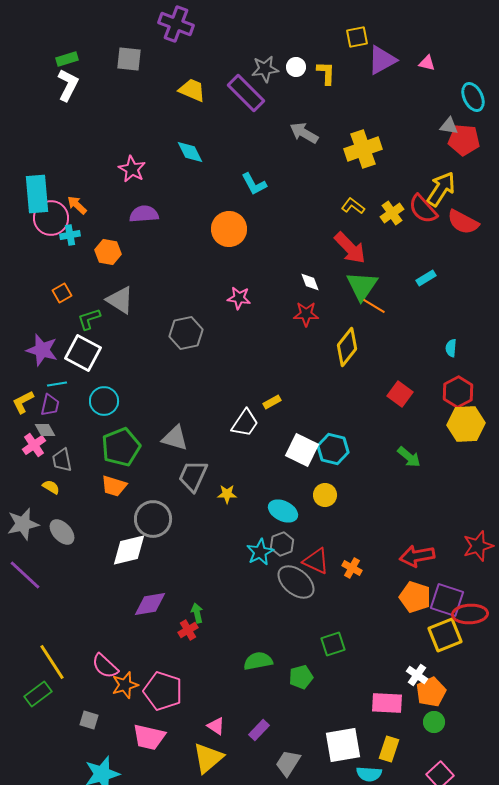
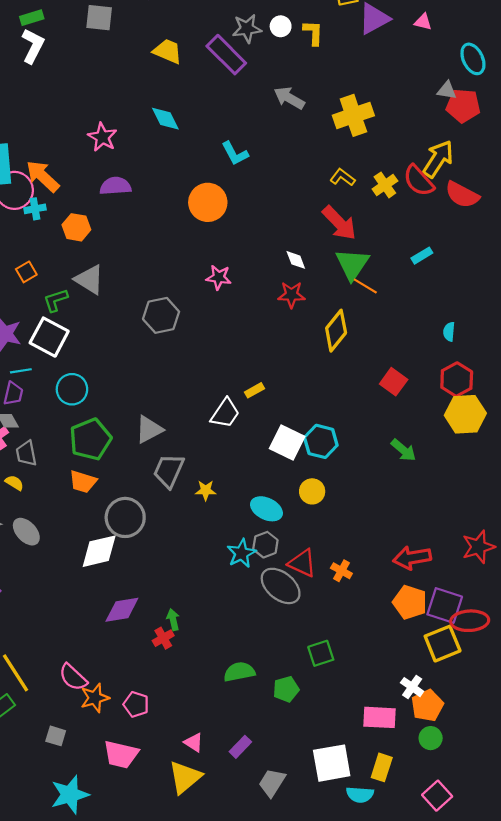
orange arrow: (77, 205) -> (43, 176), size x1.6
gray triangle: (175, 438) -> (149, 429), turned -44
pink pentagon: (163, 691) -> (136, 704), size x0.6

